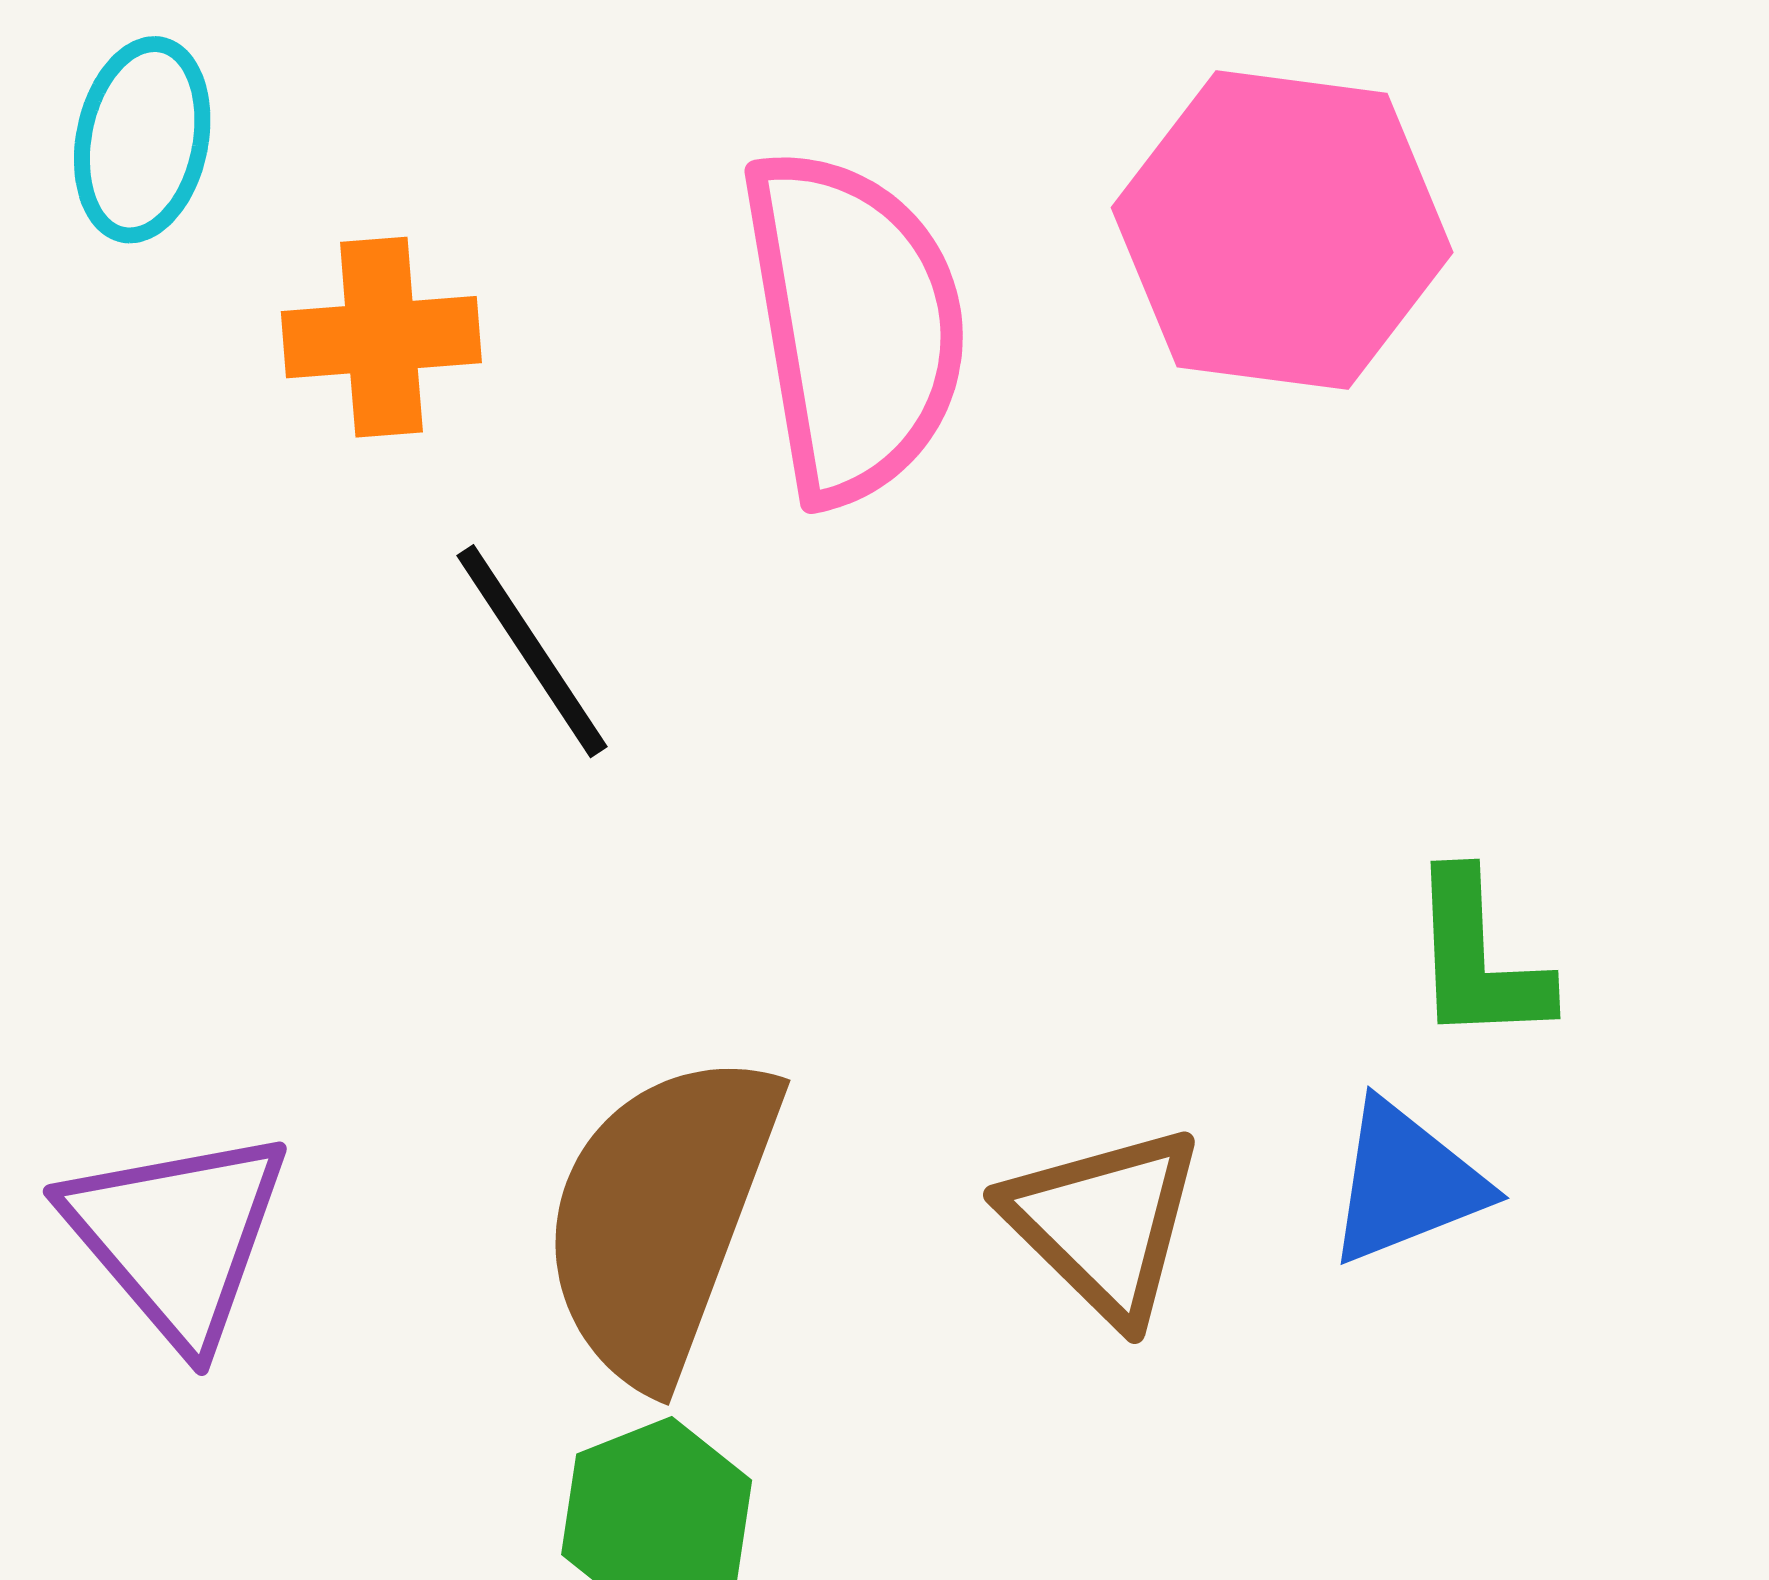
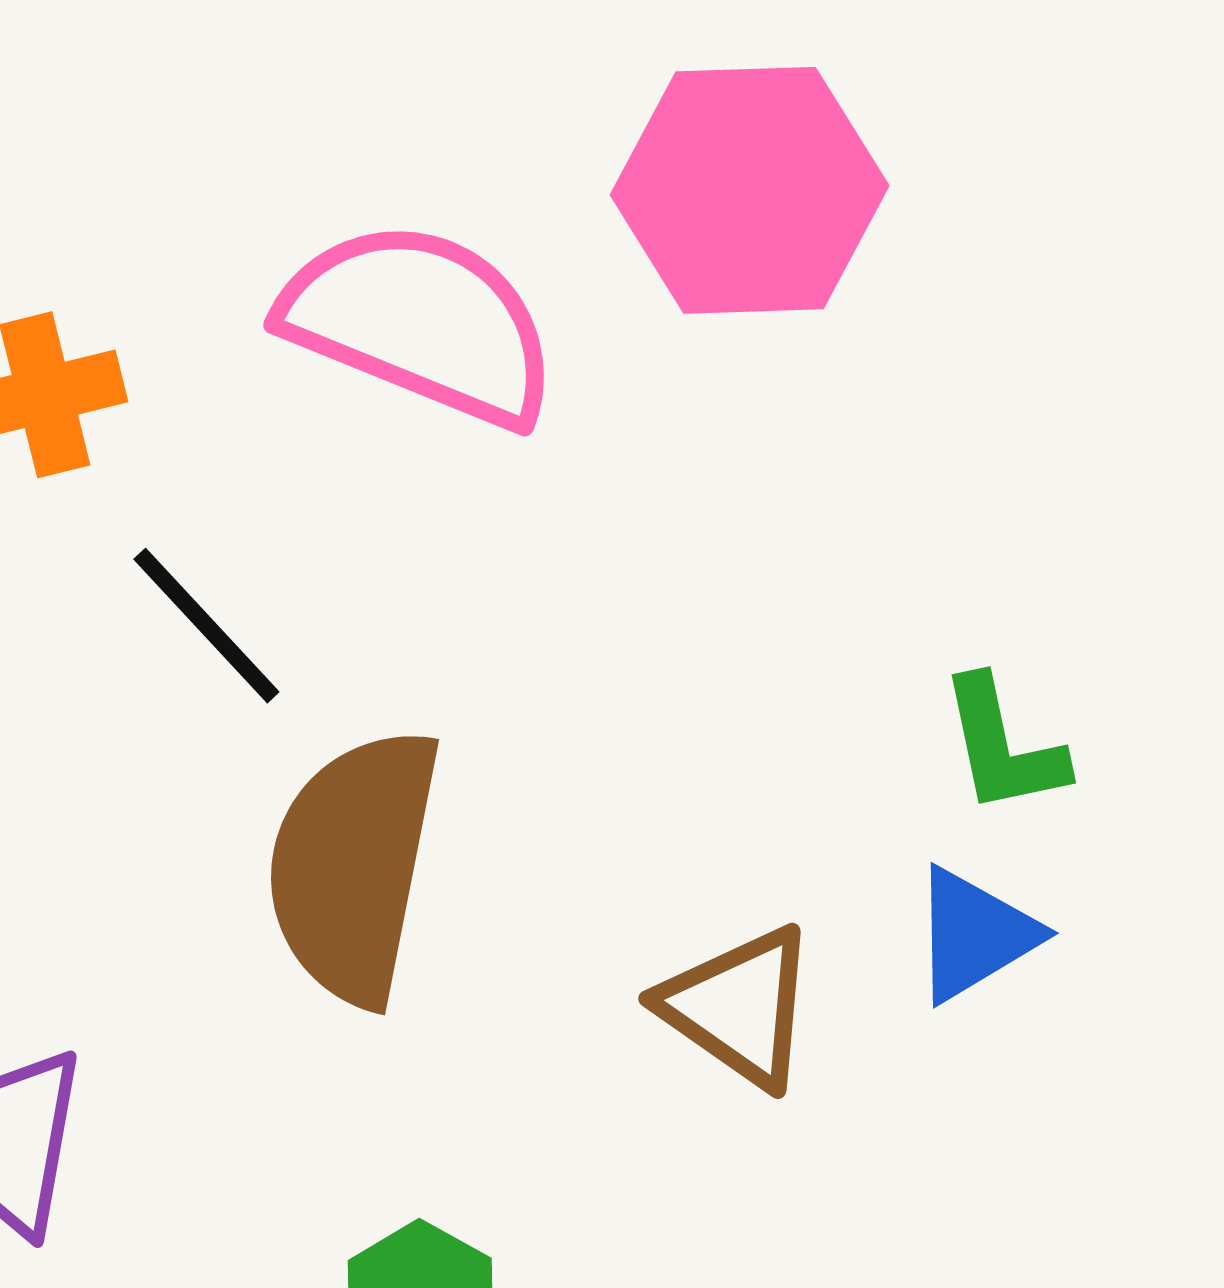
pink semicircle: (854, 325) -> (420, 323), turned -49
brown semicircle: (661, 1217) -> (353, 866), moved

